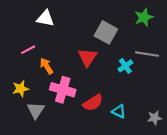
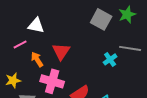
white triangle: (45, 18) -> (36, 25), moved
gray square: (106, 32) -> (101, 19), moved
red triangle: (88, 57) -> (61, 51), moved

